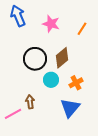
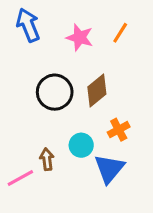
orange line: (82, 29) -> (120, 33), moved
cyan circle: (51, 80) -> (81, 145), moved

